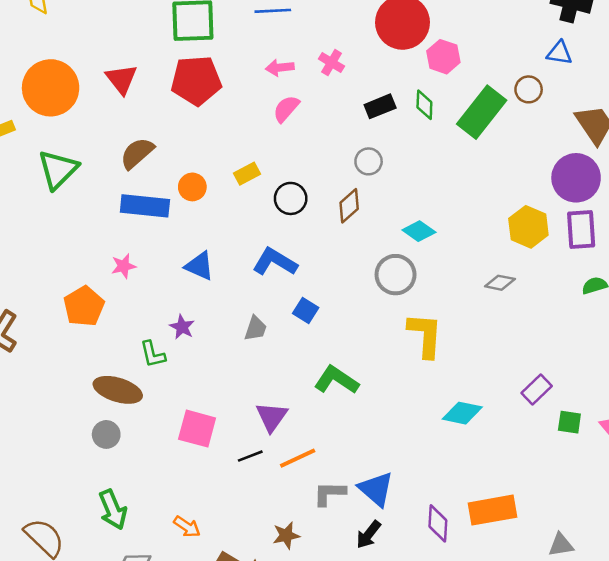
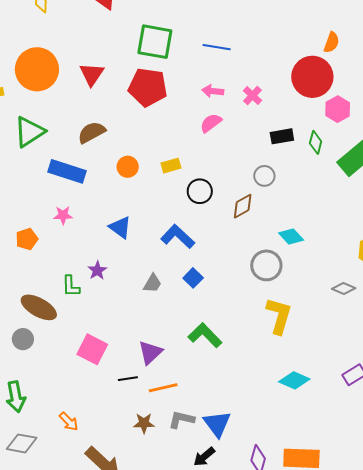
blue rectangle: (145, 206) -> (67, 171), moved
orange pentagon: (84, 306) -> (27, 239), size x0.7
brown star: (286, 535) -> (144, 423), moved

